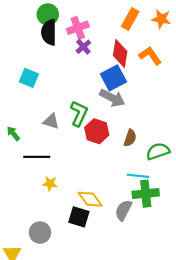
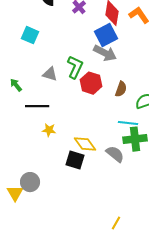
gray semicircle: (123, 210) -> (115, 154), turned 102
gray circle: (40, 233) -> (30, 182), moved

